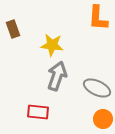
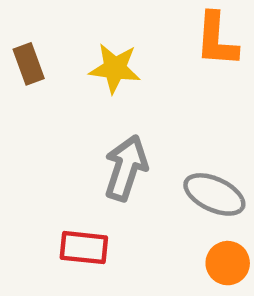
yellow star: (52, 45) -> (115, 68), moved

